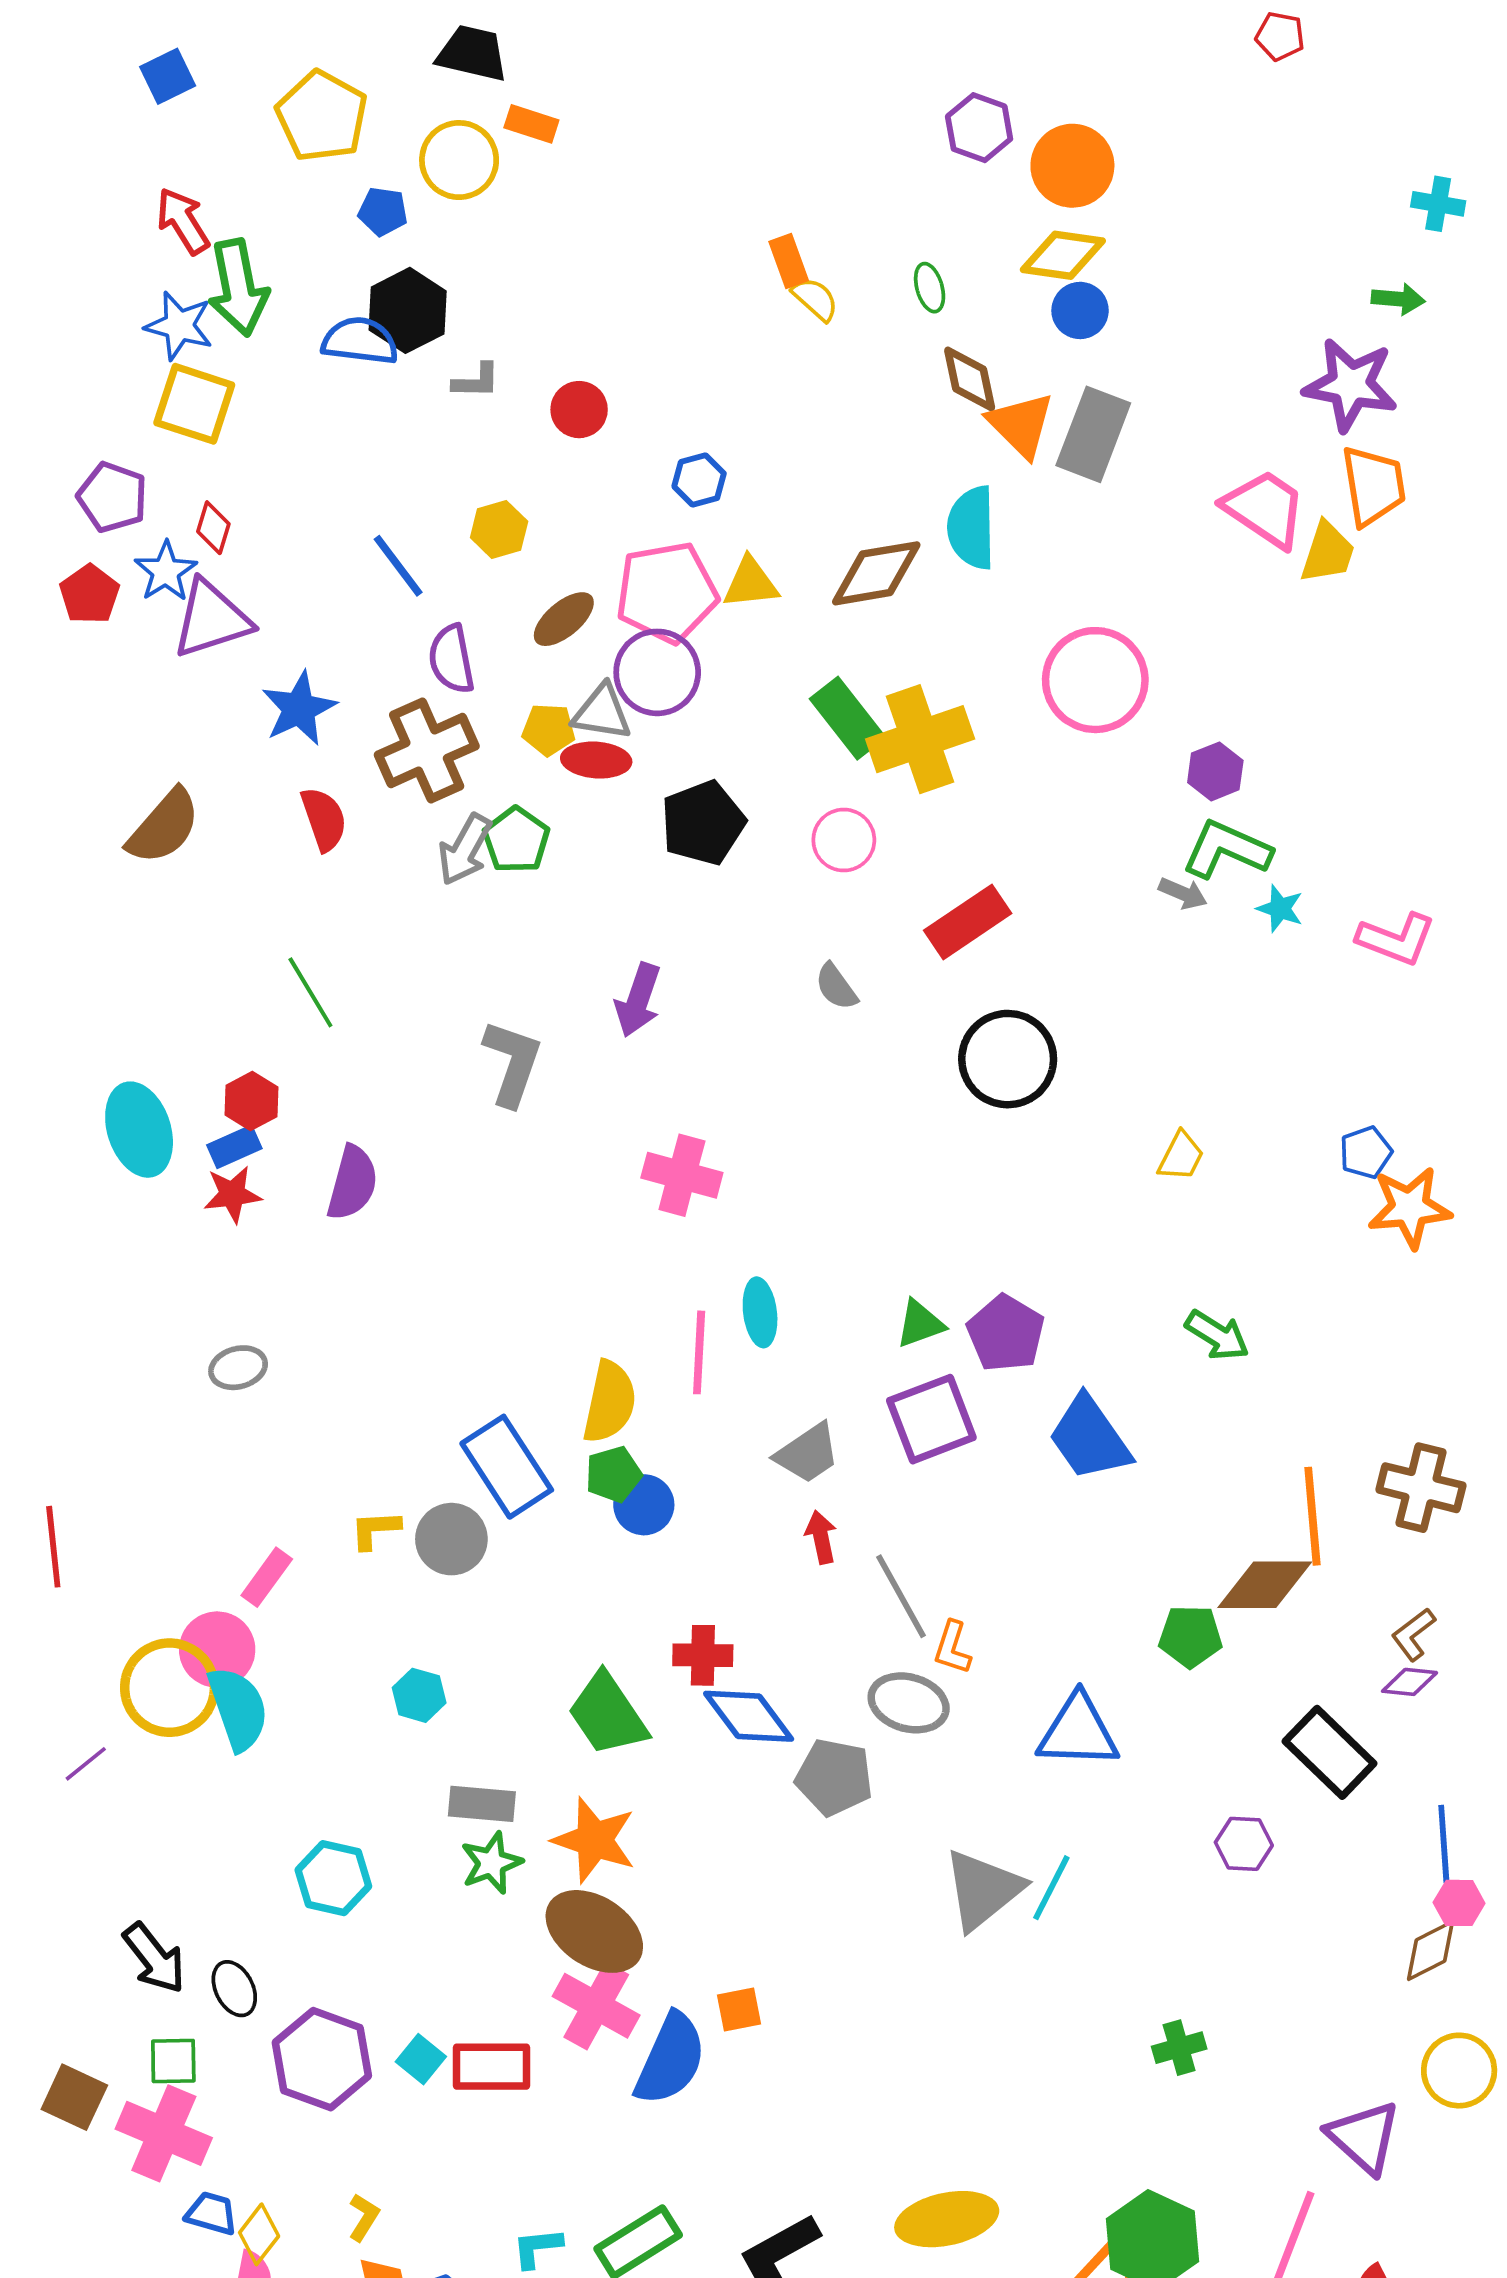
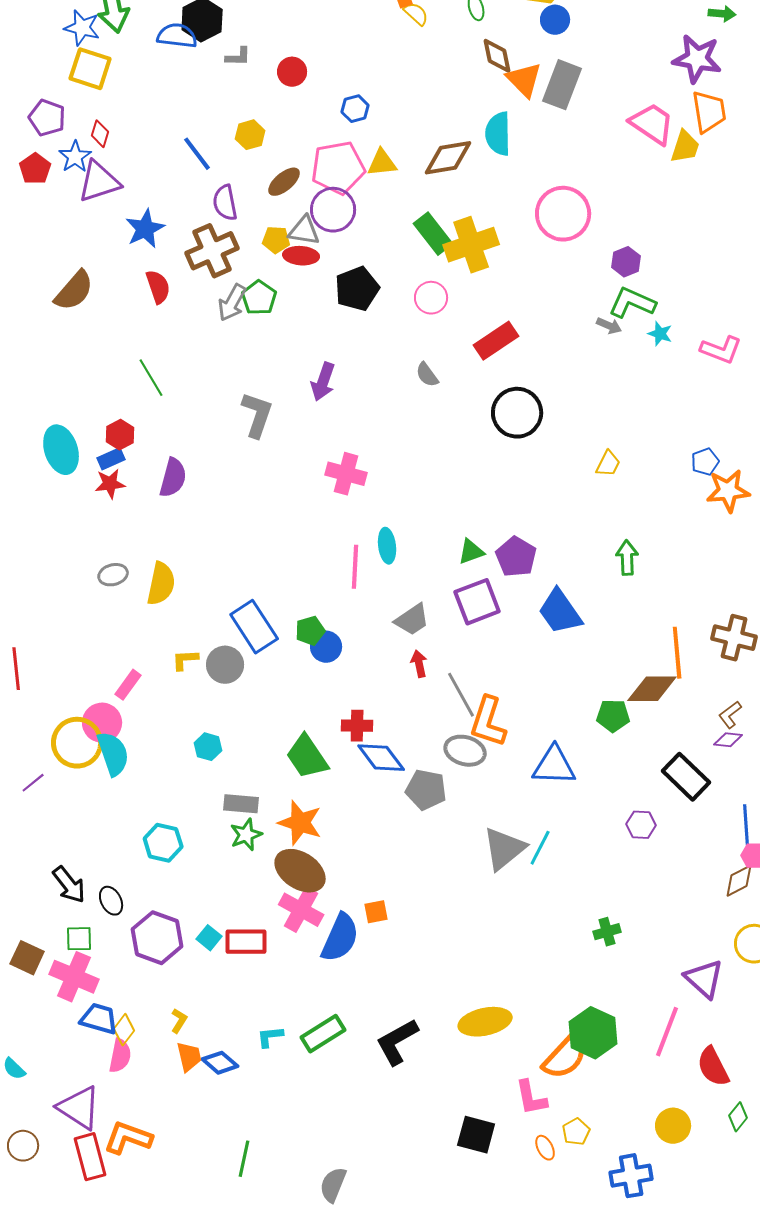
green arrow: (1217, 1335) -> (627, 558), turned -124
yellow semicircle: (610, 1402) -> (161, 584), moved
orange L-shape: (952, 1648) -> (488, 722), size x1.8
blue trapezoid: (211, 2213) -> (99, 1019), size x1.4

